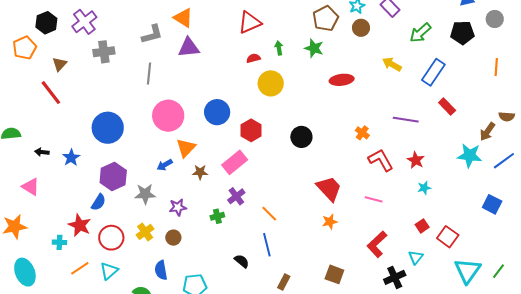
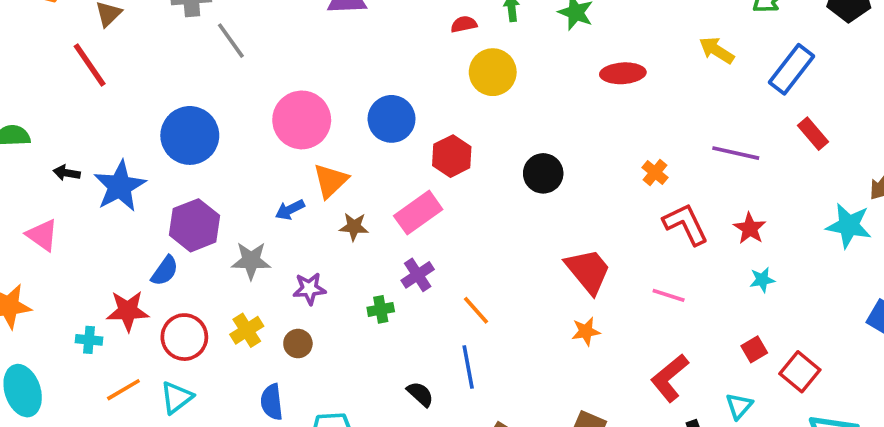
gray line: (149, 74) -> (231, 41), moved, turned -45
blue star: (71, 158) -> (120, 186), size x1.6
red star: (80, 225) -> (128, 311), turned -30

